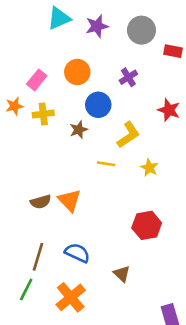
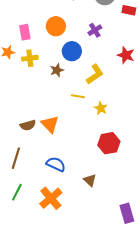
pink rectangle: (37, 80) -> (25, 32), turned -49
yellow star: (149, 168) -> (101, 108), moved
brown line: (38, 257) -> (16, 158), moved

